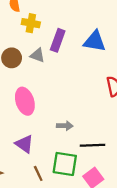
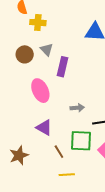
purple rectangle: (58, 40) -> (63, 67), moved
gray triangle: (37, 55) -> (47, 50), turned 32

